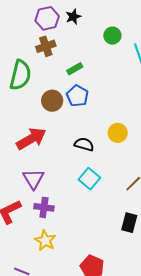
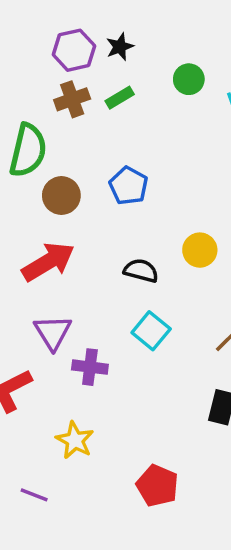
green rectangle: (75, 69) -> (120, 98), moved
brown circle: (52, 101) -> (61, 196), moved
purple cross: (44, 207) -> (90, 367), moved

